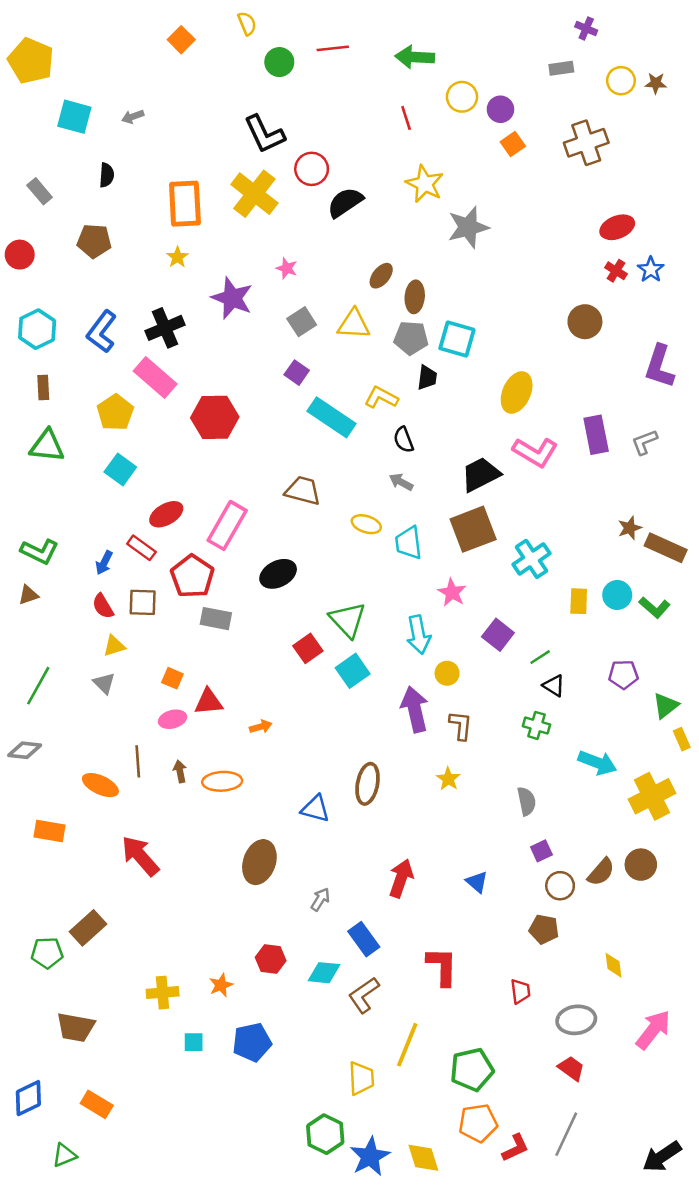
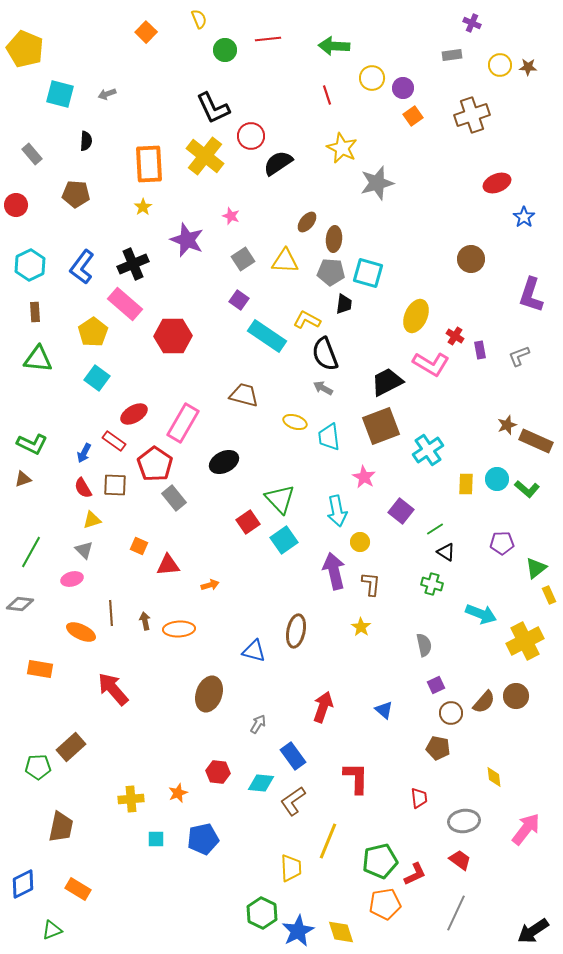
red cross: (616, 271) -> (455, 336), moved
purple rectangle: (596, 435) -> (480, 350), size x0.6
black semicircle: (404, 440) -> (325, 354), size x1.6
gray rectangle: (216, 619) -> (174, 498), turned 40
pink ellipse: (172, 719) -> (72, 579), moved
brown trapezoid: (76, 1027) -> (61, 827), turned -88
red L-shape: (515, 1148) -> (415, 874), moved

